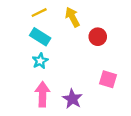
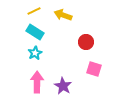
yellow arrow: (72, 17) -> (63, 15), turned -42
red circle: (98, 37) -> (86, 42), moved

